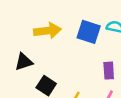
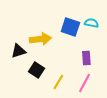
yellow arrow: (47, 31) -> (40, 39), moved

